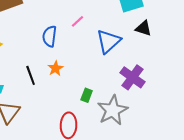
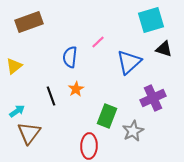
purple cross: (133, 77) -> (153, 98), turned 30
green rectangle: (87, 95) -> (107, 116), size x1.6
gray star: (113, 110) -> (133, 131), size x0.7

